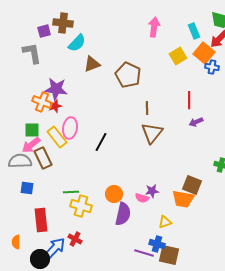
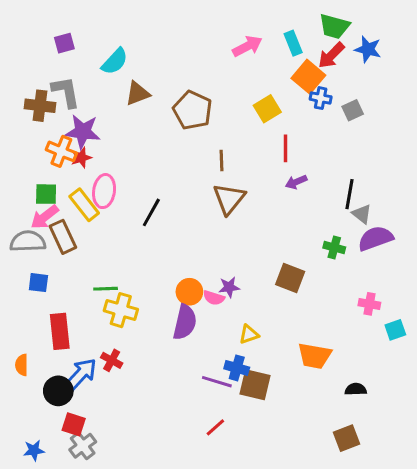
brown cross: (63, 23) -> (40, 106), moved
pink arrow: (154, 27) -> (247, 46), moved, turned 54
gray L-shape: (32, 53) -> (66, 92), moved
yellow square: (178, 56) -> (267, 109), moved
orange circle: (114, 194) -> (189, 292), moved
orange trapezoid: (183, 199) -> (314, 356), moved

